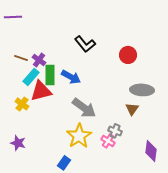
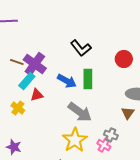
purple cross: (39, 60) -> (35, 64), size x1.6
green rectangle: (50, 75) -> (88, 79), moved
red triangle: (41, 91) -> (37, 95), size x0.6

